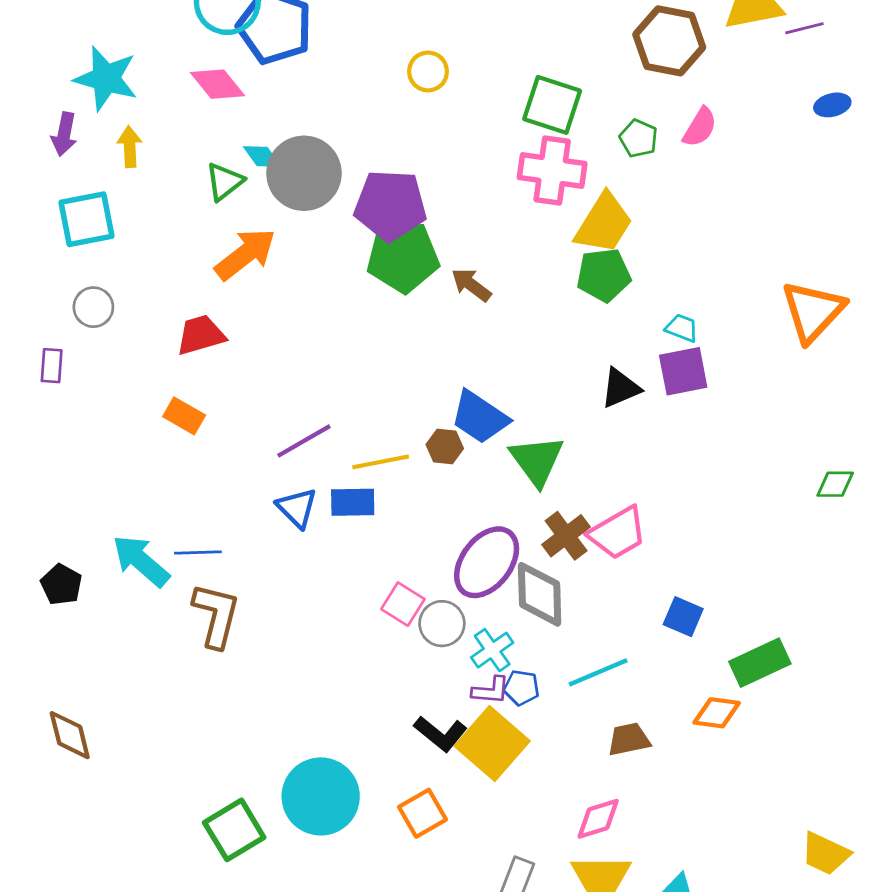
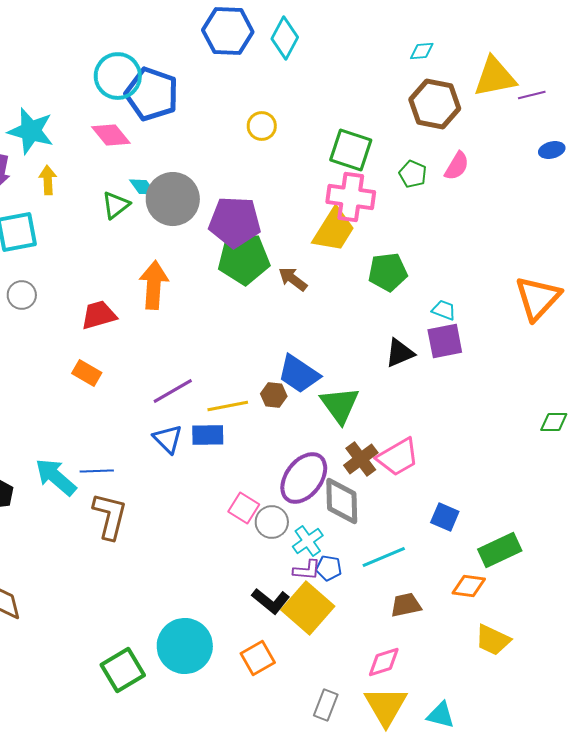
yellow trapezoid: (604, 223) -> (334, 230), moved
orange arrow: (245, 254) -> (154, 285), moved, turned -48
yellow trapezoid: (825, 854) -> (493, 640), moved

